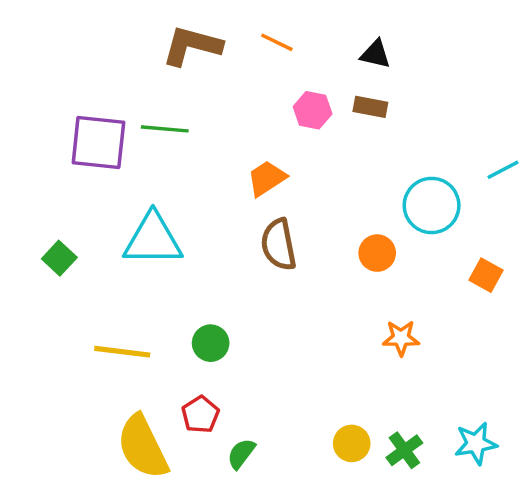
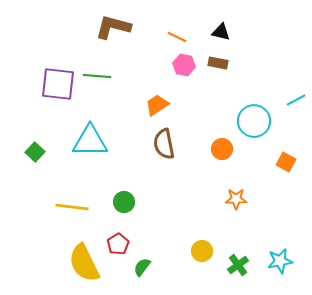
orange line: (277, 42) -> (177, 37), moved
yellow circle: (352, 443) -> (202, 251), moved

